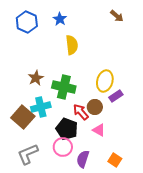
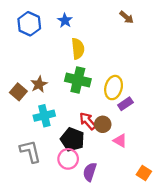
green cross: (64, 87) -> (78, 80), moved
brown circle: (95, 107) -> (103, 124), moved
brown square: (23, 117) -> (18, 92), moved, size x0.7
pink triangle: (99, 130) -> (120, 141), moved
gray L-shape: (28, 154) -> (30, 151), moved, turned 100
orange square: (115, 160) -> (144, 173), moved

